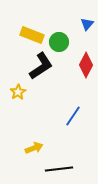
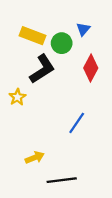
blue triangle: (87, 24) -> (83, 29), moved

